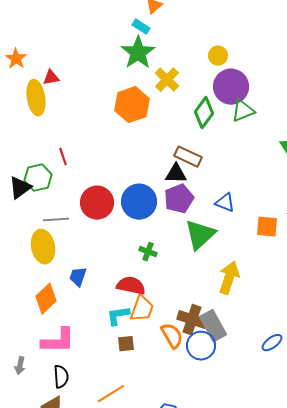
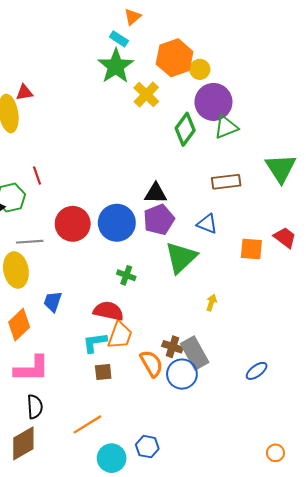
orange hexagon: (132, 105) -> (175, 58), moved
brown rectangle: (188, 157) -> (226, 182), moved, turned -32
yellow arrow: (229, 278) -> (211, 303), size x0.5
brown cross: (192, 320) -> (172, 347), size x0.7

